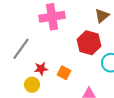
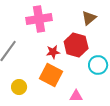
red star: (41, 69) -> (53, 52), moved
orange square: (64, 73) -> (51, 75), size x1.6

